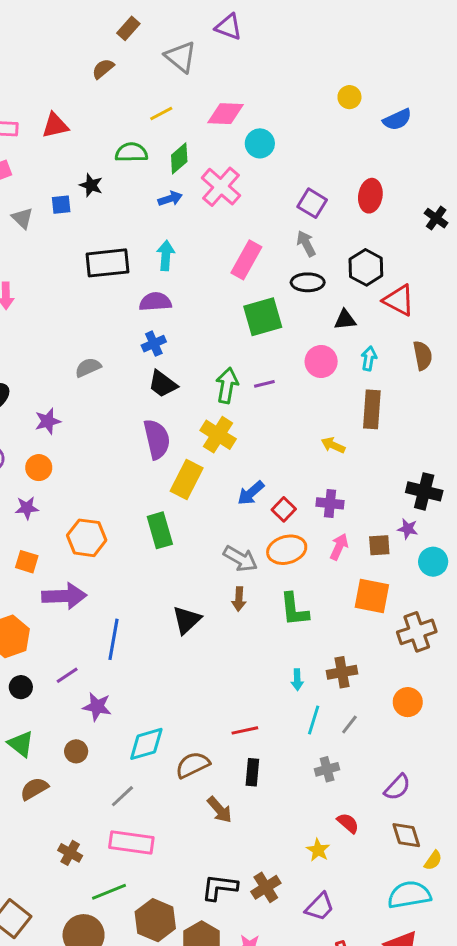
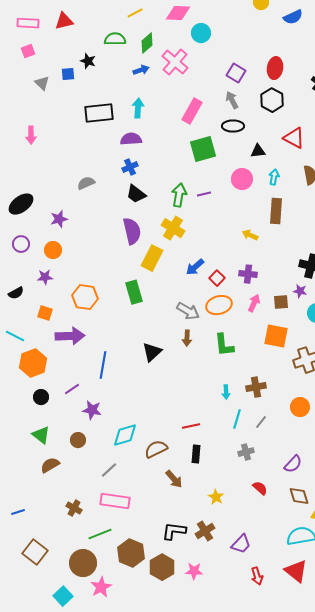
black hexagon: (366, 267) -> (272, 100), moved
yellow star: (318, 850) -> (216, 497), moved

